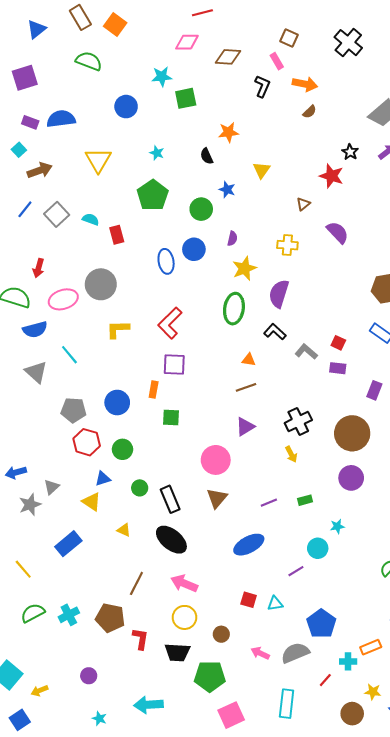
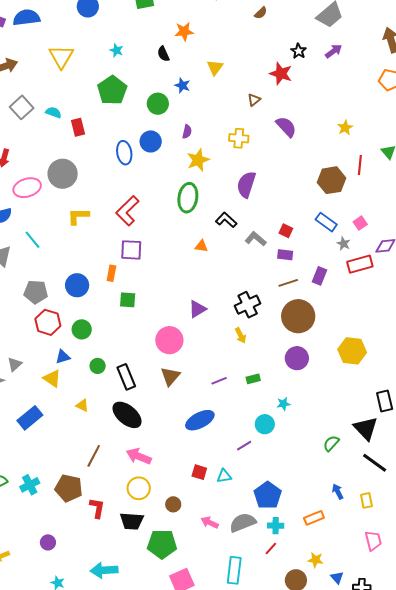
purple semicircle: (279, 294) -> (246, 185), moved
brown line: (246, 387) -> (288, 283), moved
cyan cross: (348, 661) -> (276, 526), moved

